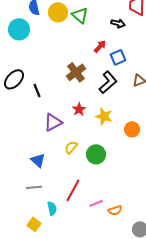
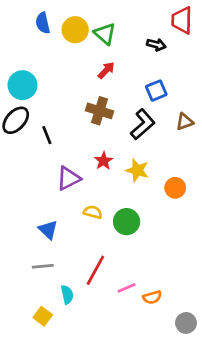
cyan circle: (19, 29) -> (22, 85), moved
red arrow: (100, 46) -> (106, 70), moved
brown cross: (76, 72) -> (100, 111), turned -36
yellow semicircle: (71, 147) -> (93, 212), turned 64

